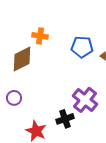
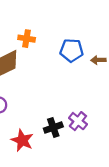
purple cross: (85, 100) -> (78, 121), moved, size x0.7

